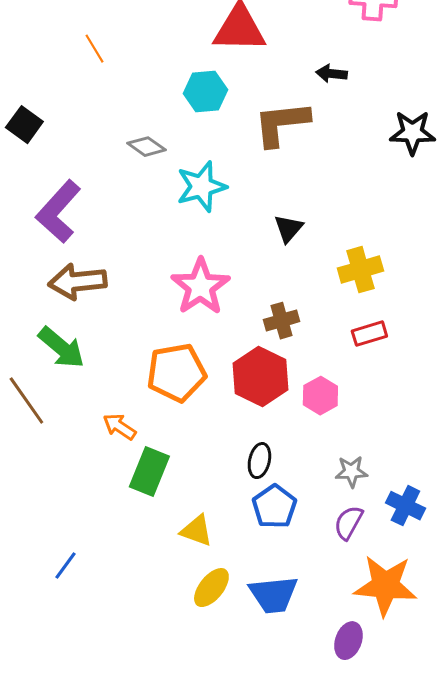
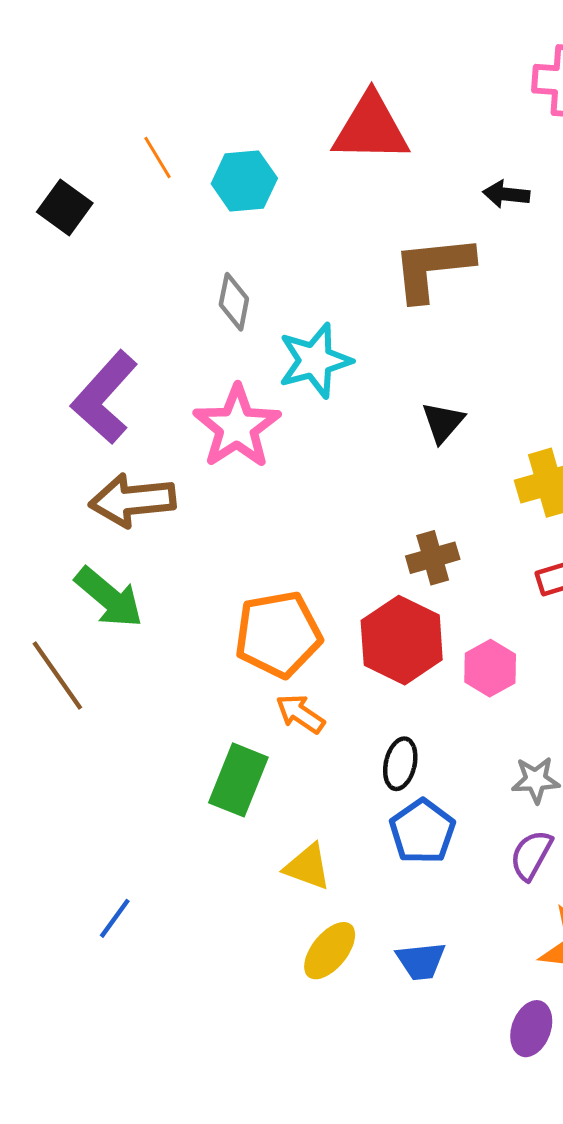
cyan hexagon: (205, 92) -> (244, 181), moved
black square: (24, 125) -> (65, 207), moved
gray diamond: (146, 147) -> (234, 302), turned 66
pink star: (200, 287) -> (237, 427), moved
orange arrow: (119, 427) -> (300, 714), moved
blue trapezoid: (273, 595) -> (421, 961), size x0.7

